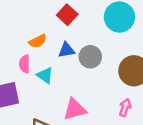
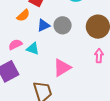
orange semicircle: (38, 41) -> (23, 15), moved
pink semicircle: (25, 64) -> (15, 44), turned 80

